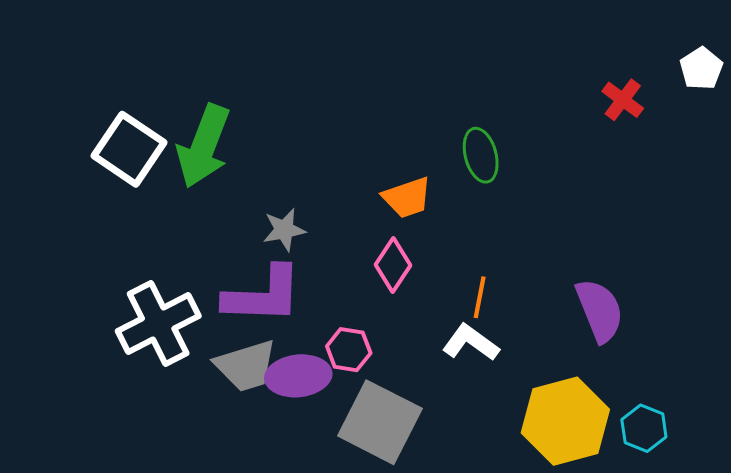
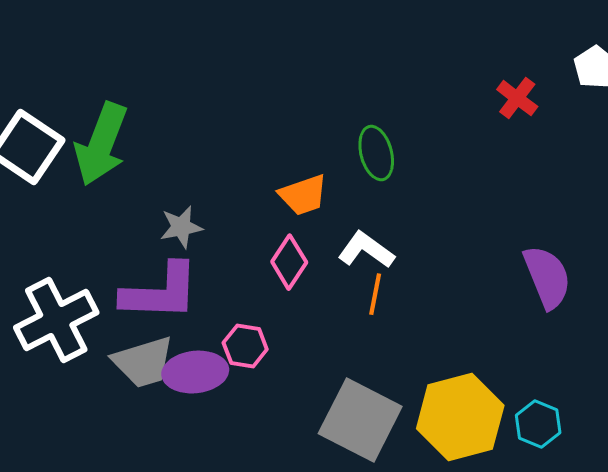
purple semicircle: (600, 310) -> (547, 277), moved
white L-shape: (471, 343) -> (366, 250), moved
gray square: (380, 422) -> (360, 420), moved

